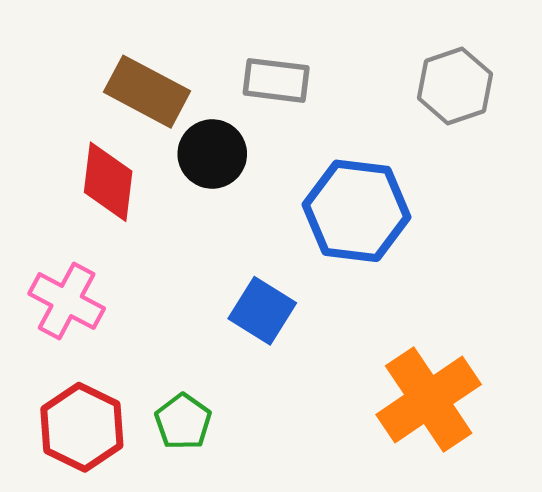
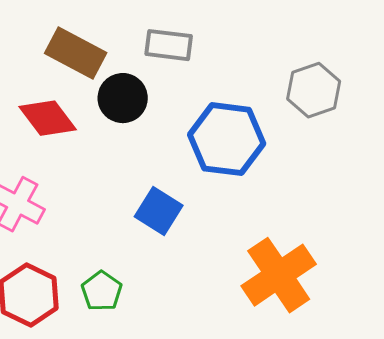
gray hexagon: (455, 86) -> (314, 90), moved
red diamond: (108, 182) -> (48, 118), turned -44

